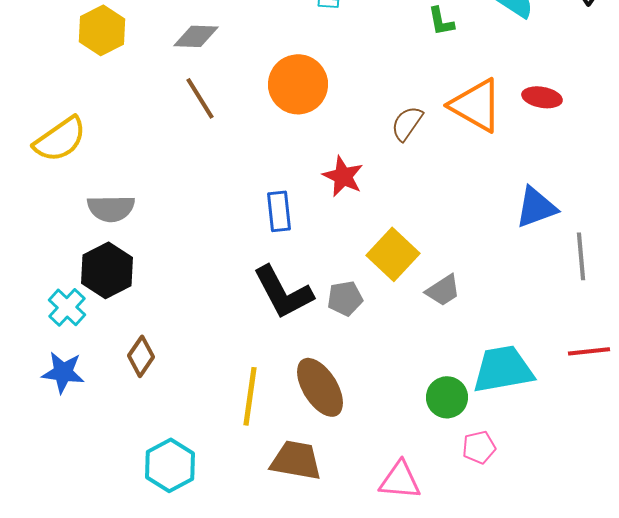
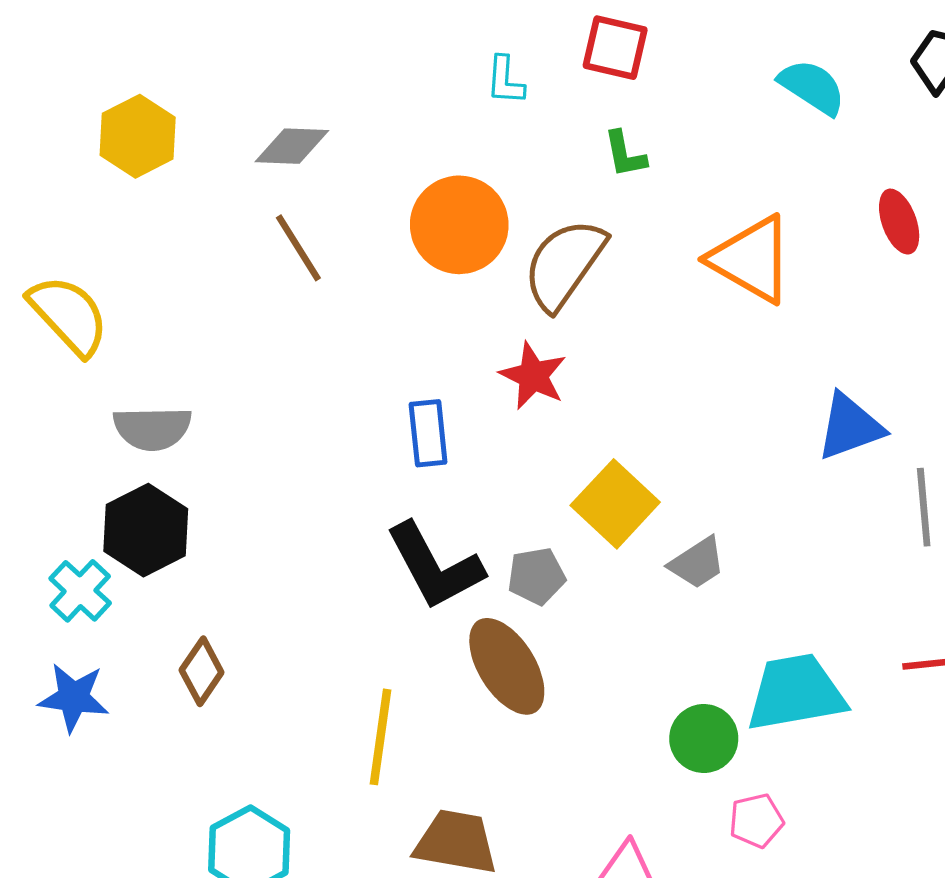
green L-shape: (441, 21) -> (625, 154), moved
red ellipse: (542, 97) -> (899, 222), moved, turned 60
brown semicircle: (407, 123) -> (564, 264), moved, size x1.6
yellow semicircle: (60, 139) -> (69, 315), turned -98
brown ellipse: (320, 387) -> (507, 666), moved

